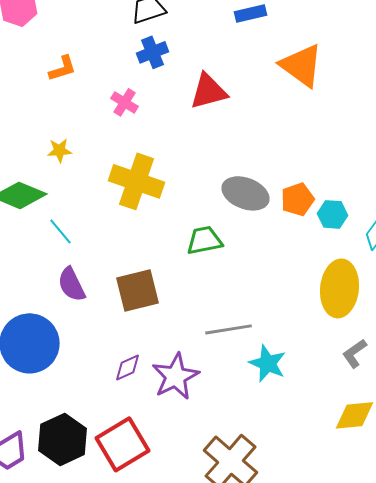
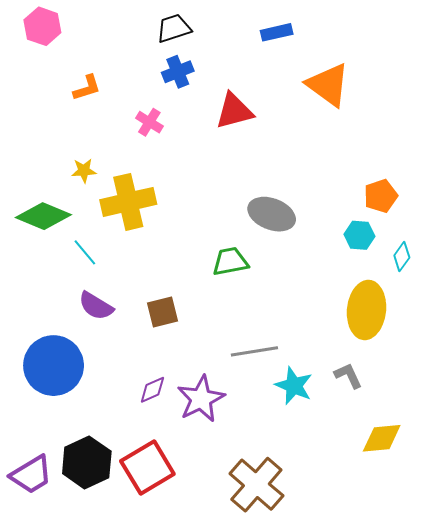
yellow cross: (136, 181) -> (128, 202), moved, turned -32
orange pentagon: (298, 199) -> (381, 196), moved
purple semicircle: (72, 284) -> (96, 306), turned -33
brown square: (138, 290) -> (163, 312), size x0.7
gray L-shape: (354, 353) -> (348, 376), moved, turned 100

